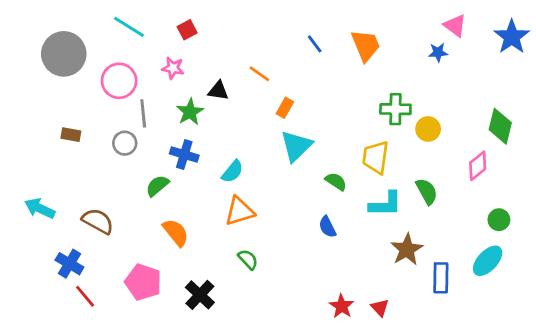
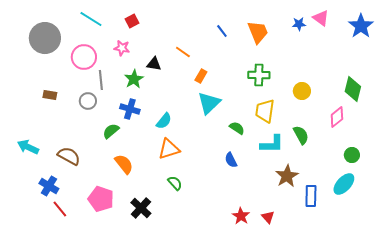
blue star: (438, 52) -> (299, 24), moved
green cross: (395, 109) -> (259, 75), moved

